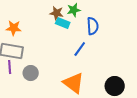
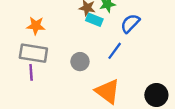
blue semicircle: (93, 26) -> (130, 23), turned -132
gray circle: (31, 73) -> (80, 62), moved

